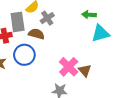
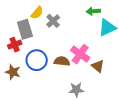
brown semicircle: (36, 34) -> (62, 61), moved
pink cross: (69, 67) -> (80, 54), moved

